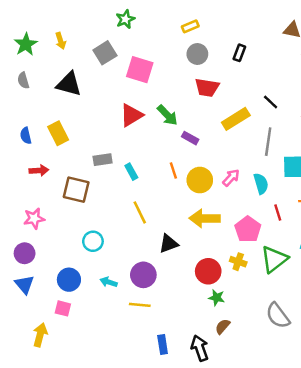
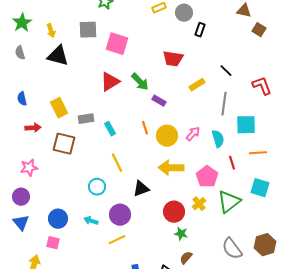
yellow arrow: (61, 41) -> (51, 31), moved
gray square: (105, 53) -> (88, 30), turned 30
gray circle: (197, 54) -> (184, 13), moved
yellow rectangle: (236, 119) -> (197, 85), size x0.7
yellow rectangle: (58, 133) -> (59, 108), moved
cyan circle: (93, 241) -> (97, 187), moved
yellow cross: (238, 262) -> (199, 204), turned 32
yellow line: (140, 305) -> (117, 240), turned -30

